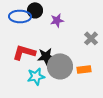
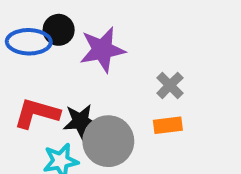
purple star: (57, 20) -> (102, 50), size x1.6
orange rectangle: (84, 69) -> (168, 125), moved

